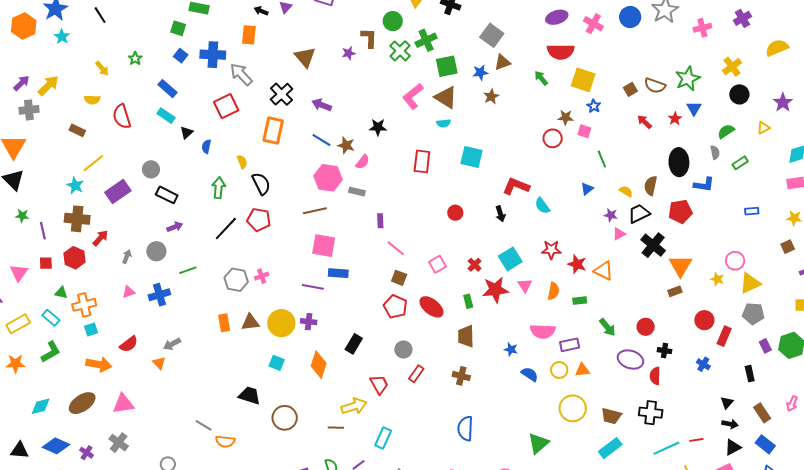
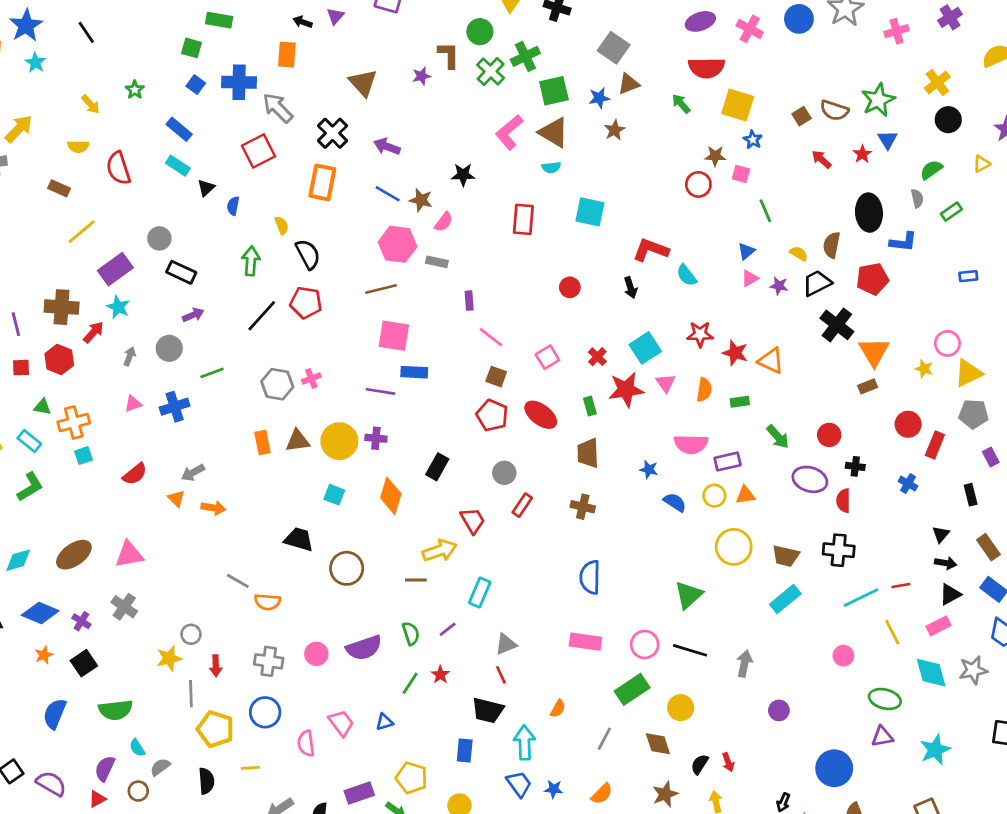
cyan star: (75, 185) -> (118, 307), moved
pink triangle: (619, 234) -> (750, 278), moved
orange arrow: (99, 364) -> (213, 508), moved, size x0.7

